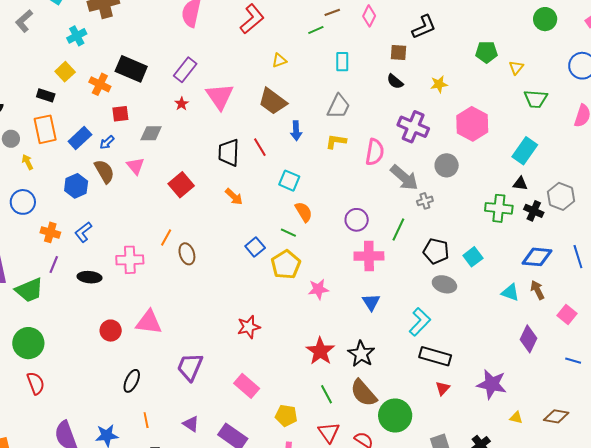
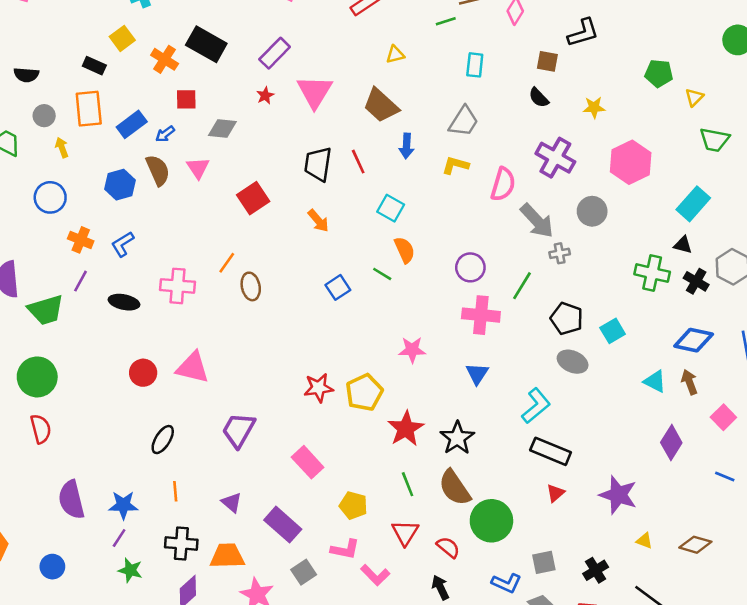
yellow pentagon: (286, 265) -> (364, 392), moved

